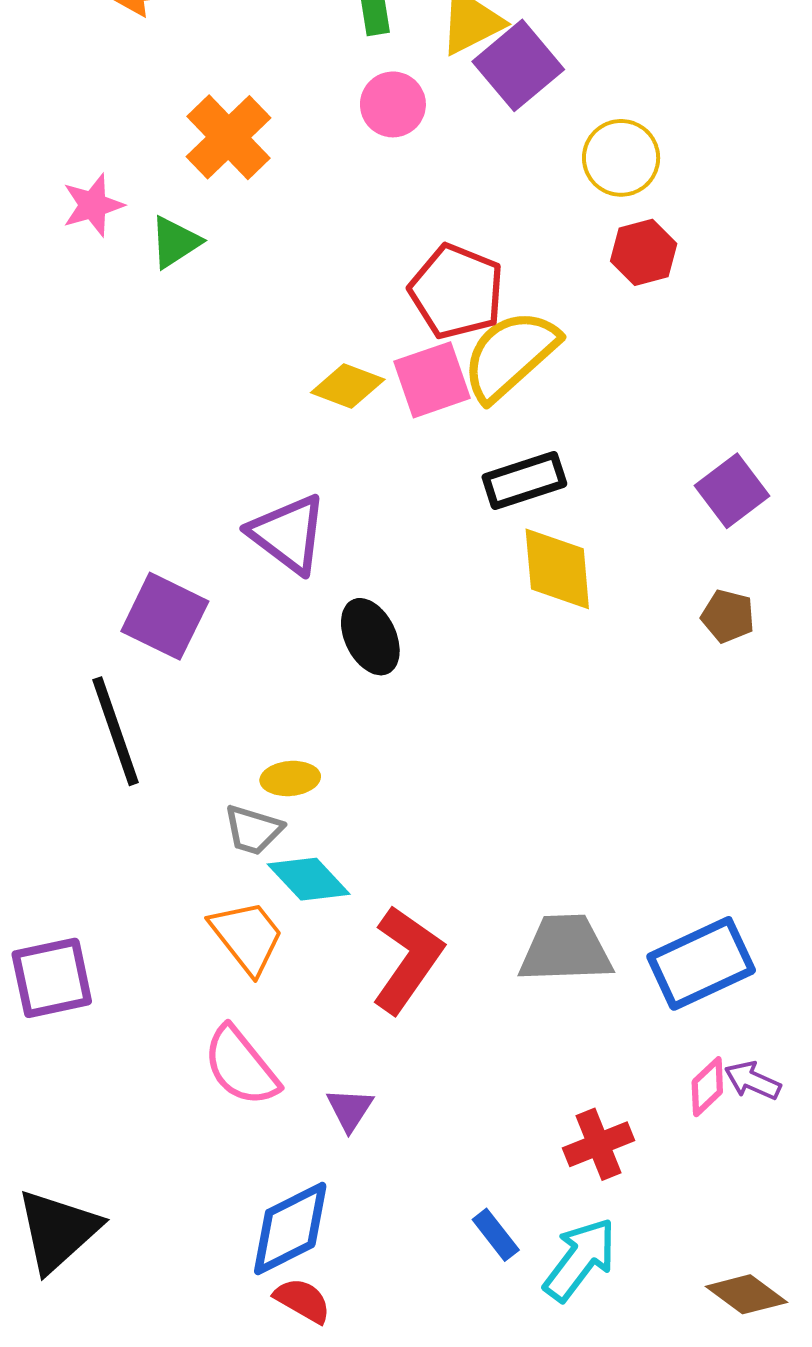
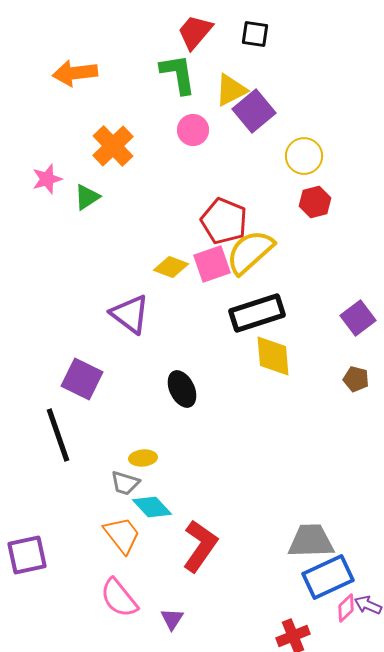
black rectangle: (524, 481) -> (257, 313), size x1.4
purple triangle: (288, 534) -> (130, 314), moved
gray trapezoid: (566, 949) -> (311, 541), moved
blue rectangle: (701, 963) -> (328, 577), moved

